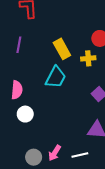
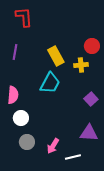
pink arrow: (55, 153) -> (53, 146), moved
gray circle: (34, 157) -> (27, 142), moved

